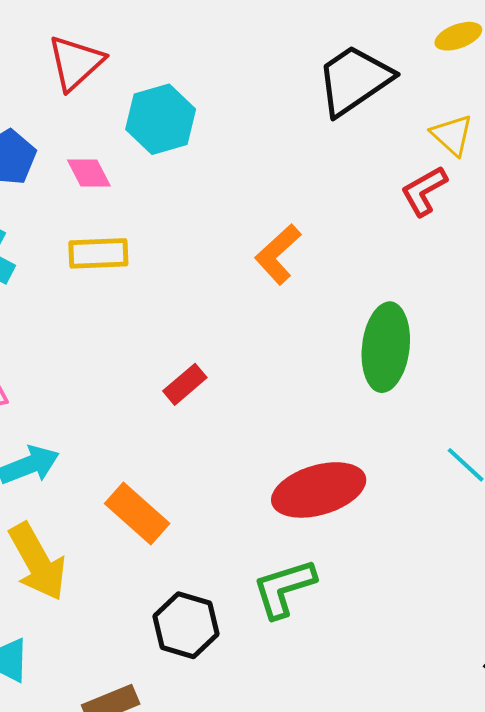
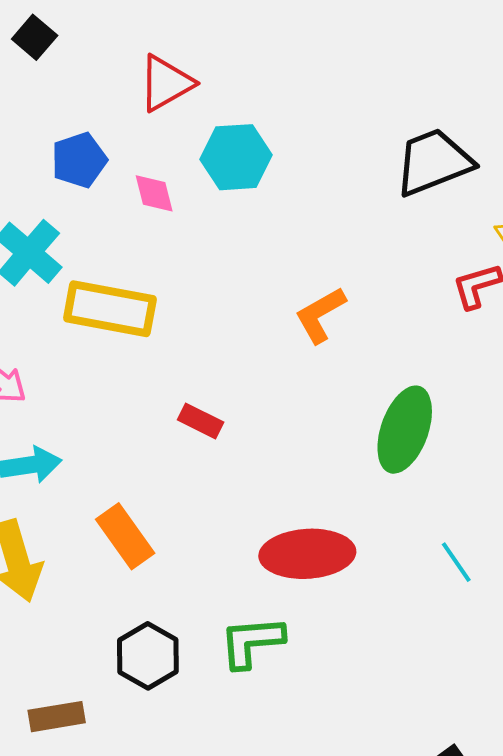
yellow rectangle: (98, 253) -> (110, 309), moved, size x1.5
red rectangle: (185, 384) -> (201, 421), turned 54

